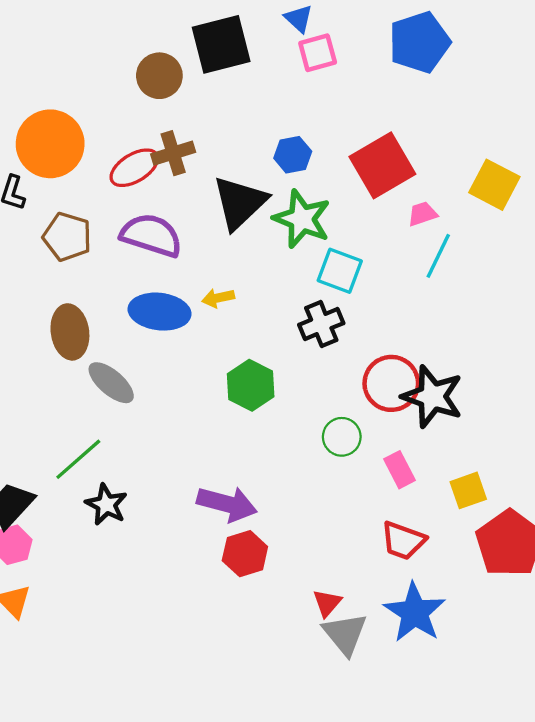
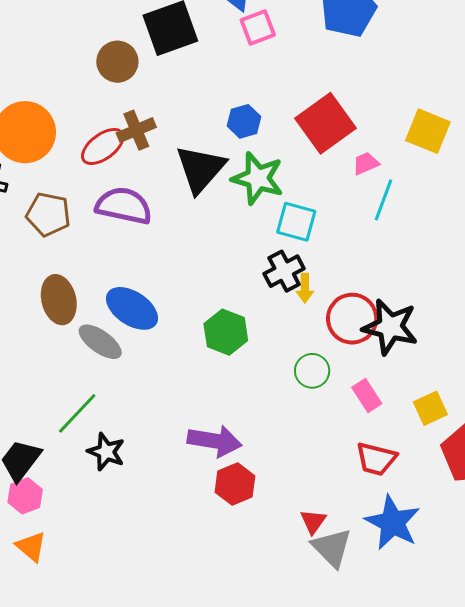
yellow arrow: (218, 298) -> (305, 288), moved, turned -72
blue ellipse: (160, 312) -> (132, 308), moved, turned 32

